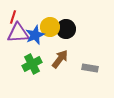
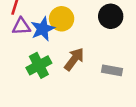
black circle: (66, 29) -> (111, 16), moved
purple triangle: (18, 33) -> (21, 26), size x0.7

